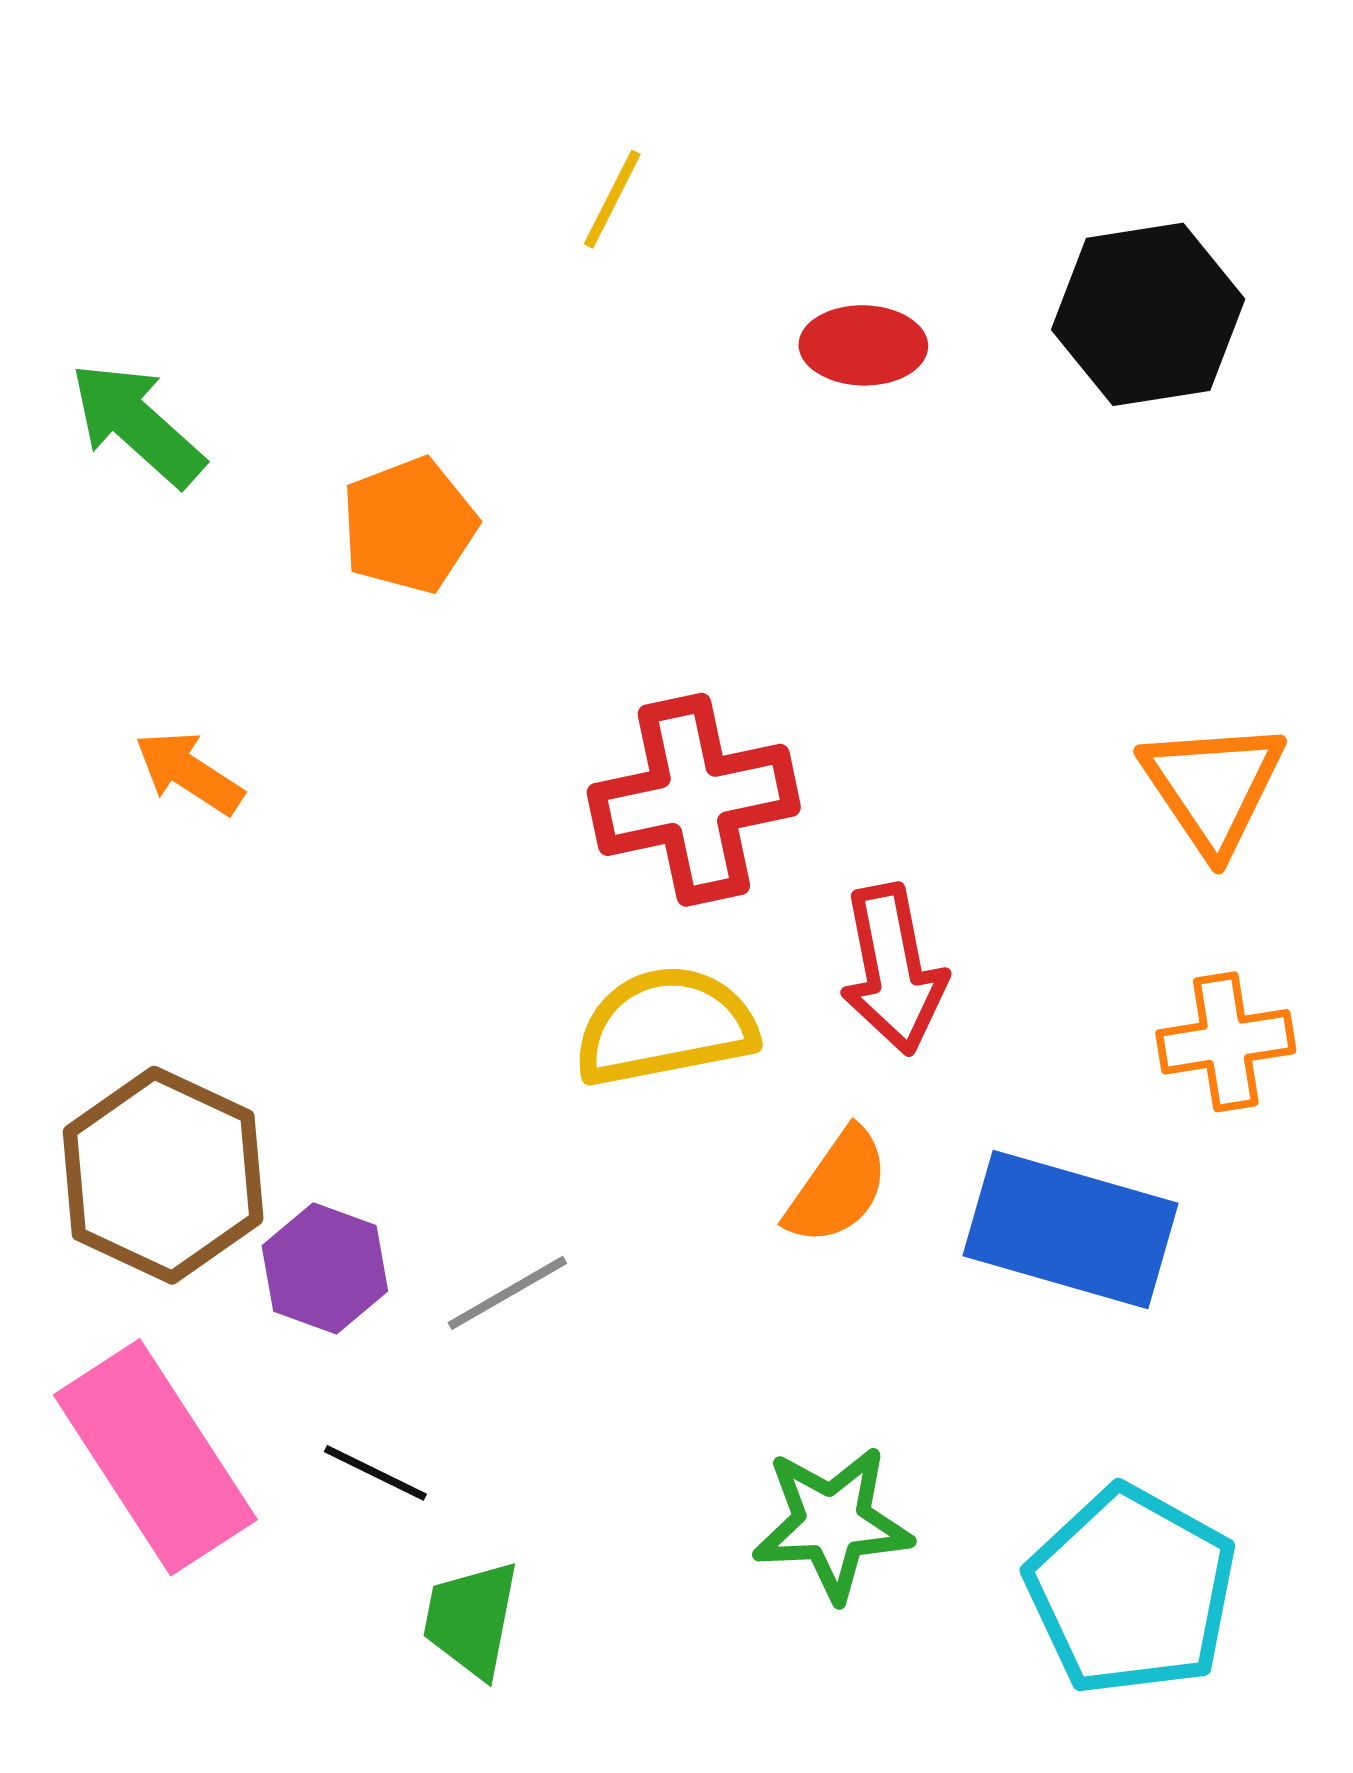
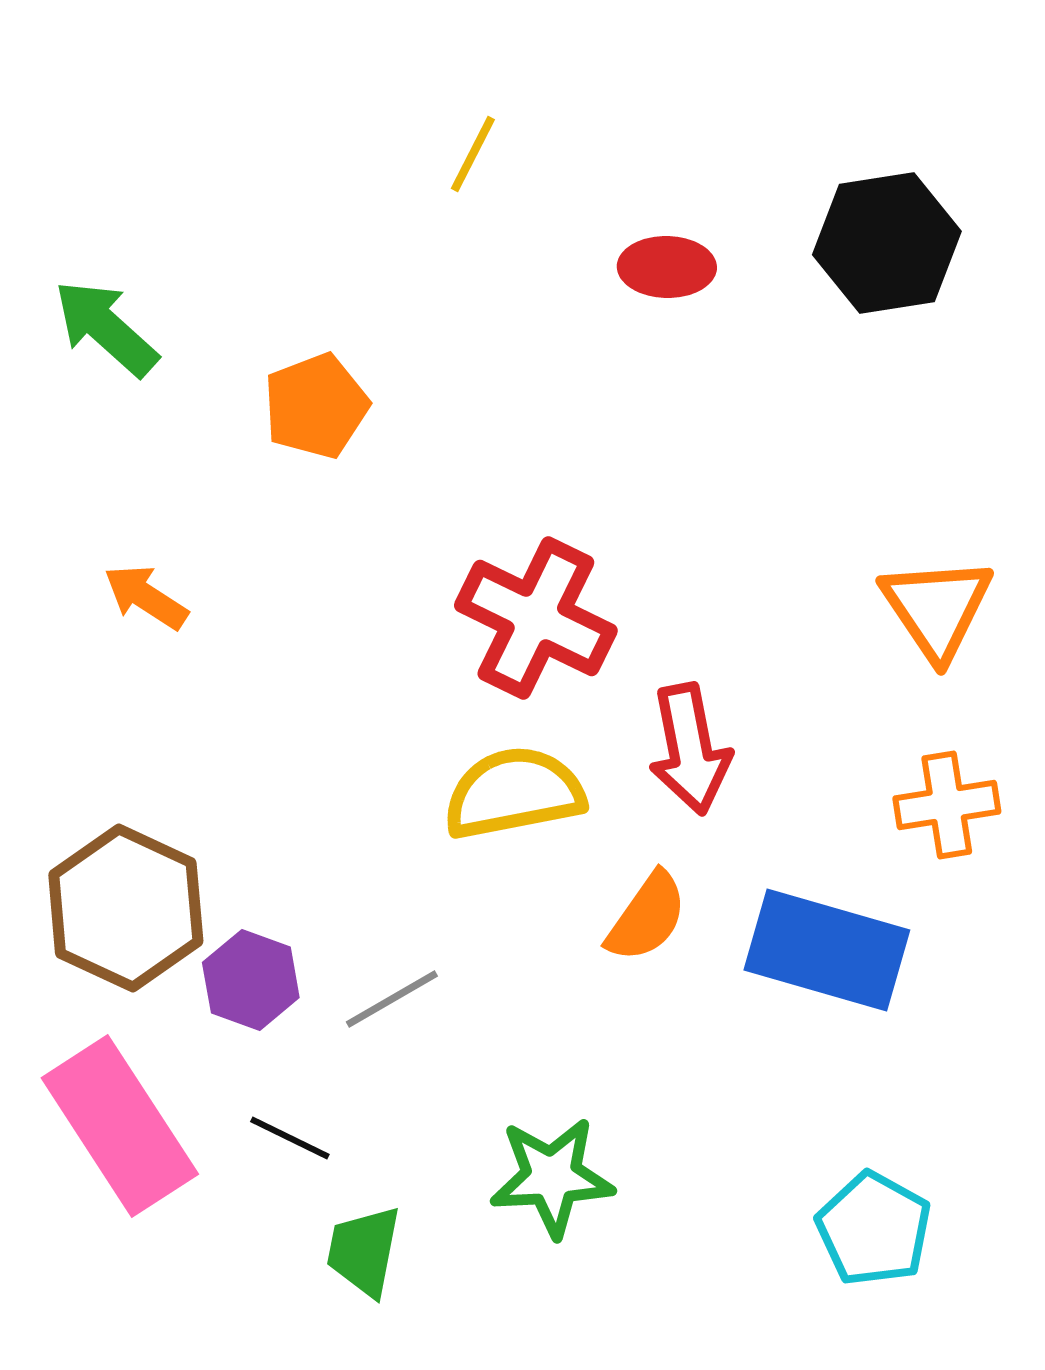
red cross: (694, 800) -> (536, 618), turned 38
green star: (832, 1523) -> (552, 1177), moved
cyan pentagon: (1131, 1591) -> (874, 1229), size x0.7

